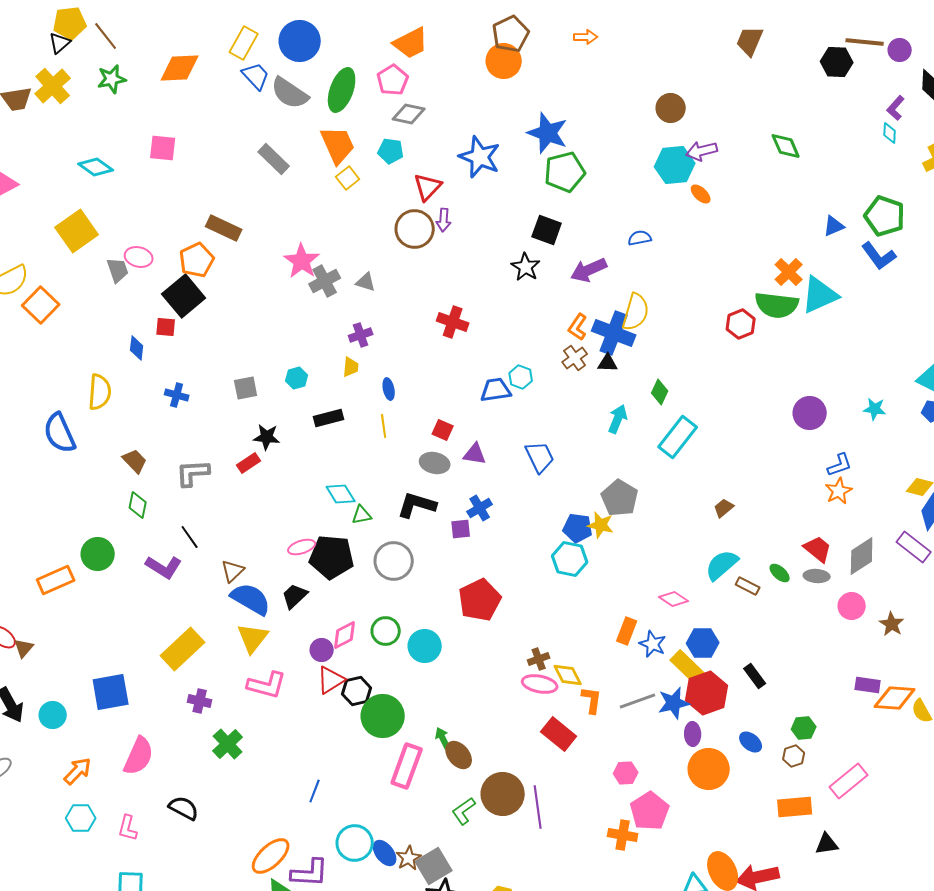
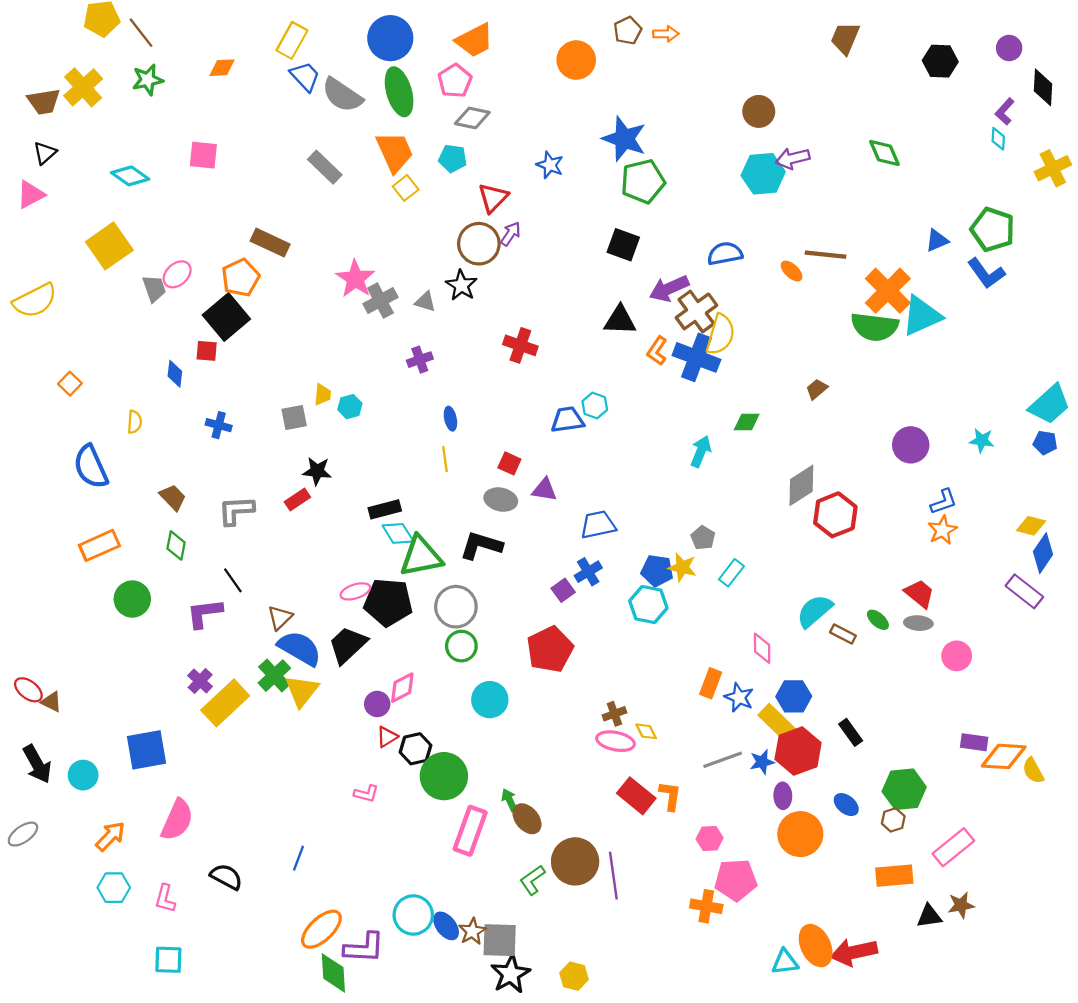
brown pentagon: (511, 34) -> (628, 31), moved, size x0.7
blue circle: (300, 41) -> (390, 38), moved
brown line: (865, 42) -> (825, 255), moved
black triangle: (60, 43) -> (45, 153), moved
orange diamond: (180, 68) -> (222, 68), size x0.6
green ellipse: (342, 90) -> (399, 92), turned -36
blue star: (480, 157) -> (550, 165), size x0.6
orange ellipse: (701, 194) -> (792, 271), moved
purple arrow: (444, 220) -> (511, 234), turned -150
blue semicircle: (640, 238) -> (725, 254), size x1.4
pink ellipse: (139, 257) -> (177, 274), turned -56
black star: (526, 267) -> (461, 285), moved
orange cross: (789, 272) -> (888, 291), size x1.5
orange square: (41, 305) -> (70, 384), moved, size x0.6
red hexagon: (741, 324) -> (835, 515), moved, size x1.4
brown cross: (575, 358) -> (696, 311), moved, size x1.5
black triangle: (608, 363) -> (620, 320), moved, size x1.5
yellow trapezoid: (351, 367) -> (323, 395), moved
yellow semicircle: (100, 392) -> (134, 422), size x0.6
green diamond: (660, 392) -> (747, 422), turned 65
black rectangle: (329, 418) -> (385, 509), moved
cyan rectangle: (678, 437) -> (731, 573), moved, size x0.6
blue trapezoid: (540, 457) -> (598, 525), moved, turned -76
gray pentagon: (620, 498) -> (703, 538), size x0.6
blue cross: (480, 508) -> (588, 572), moved
brown trapezoid: (724, 508) -> (817, 389), moved
green triangle: (362, 515) -> (421, 556), size x2.0
purple square: (461, 529) -> (563, 590), moved, turned -30
gray diamond: (862, 556) -> (801, 485), moved
purple L-shape: (164, 567) -> (204, 613), turned 141
orange rectangle: (56, 580) -> (99, 545), moved
black trapezoid: (295, 596) -> (348, 645), size x1.4
pink diamond: (674, 599) -> (762, 648), turned 56
brown star: (892, 624) -> (961, 905), moved, turned 30
green circle: (386, 631) -> (461, 646), moved
brown triangle: (24, 648) -> (51, 702), turned -45
yellow diamond: (568, 675) -> (646, 731), size x0.7
red triangle: (331, 680) -> (387, 737), size x0.7
pink L-shape: (267, 685) -> (366, 794), moved, size x0.6
orange L-shape: (592, 700) -> (670, 796), moved
purple cross: (200, 701) -> (200, 681), moved, turned 30
blue star: (674, 703) -> (762, 762), size x0.7
green hexagon: (804, 728) -> (904, 789), size x1.6
green cross: (228, 744) -> (274, 676), moved
blue line: (315, 791) -> (298, 858), moved
pink pentagon: (650, 811) -> (736, 880), turned 30
gray square: (434, 866) -> (500, 940), turned 33

